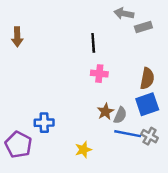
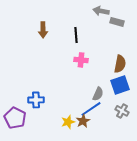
gray rectangle: (143, 27) -> (117, 22), turned 32
brown arrow: (17, 37) -> (43, 30), moved
brown star: (105, 112) -> (83, 121), moved
blue line: (128, 134) -> (91, 109), moved, turned -45

